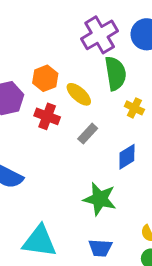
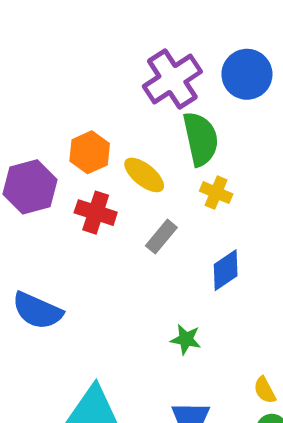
yellow cross: (134, 108) -> (216, 193), moved
green star: (100, 199) -> (186, 339), size x0.6

